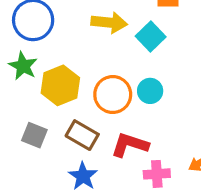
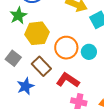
blue star: (83, 176) -> (25, 86), moved

